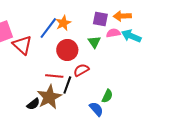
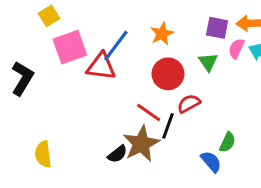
blue line: (48, 28) -> (116, 46), moved
pink semicircle: (113, 33) -> (236, 49), turned -56
red triangle: (22, 45) -> (101, 66), turned -35
red line: (54, 76) -> (149, 113), turned 30

